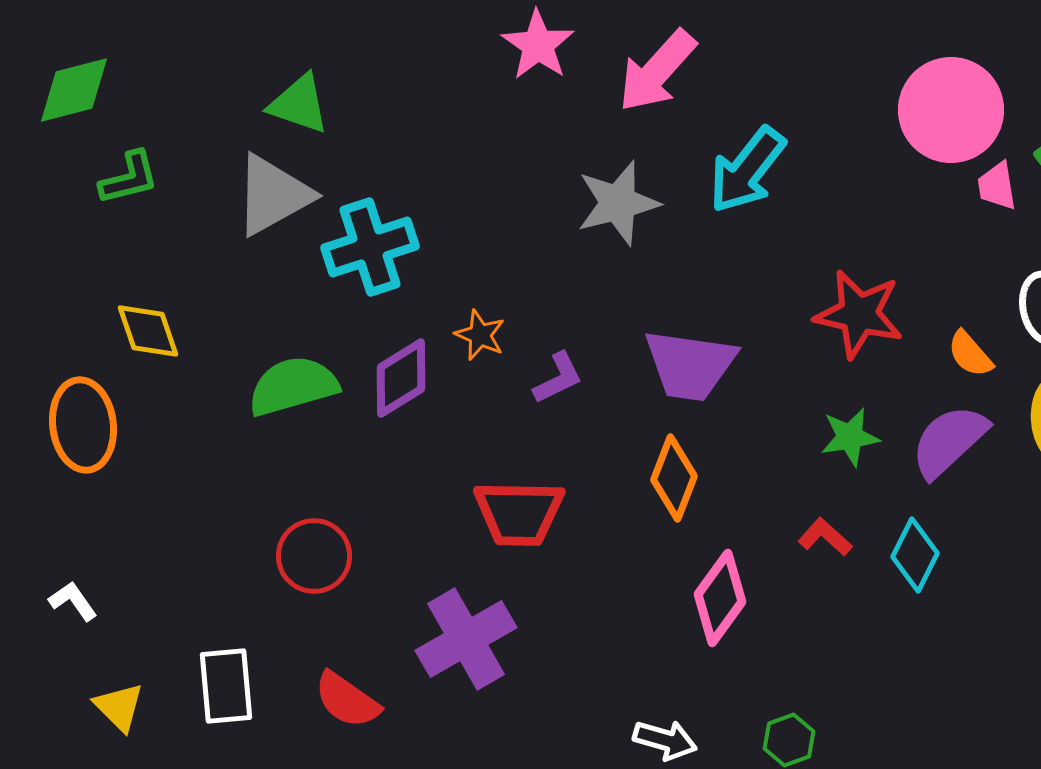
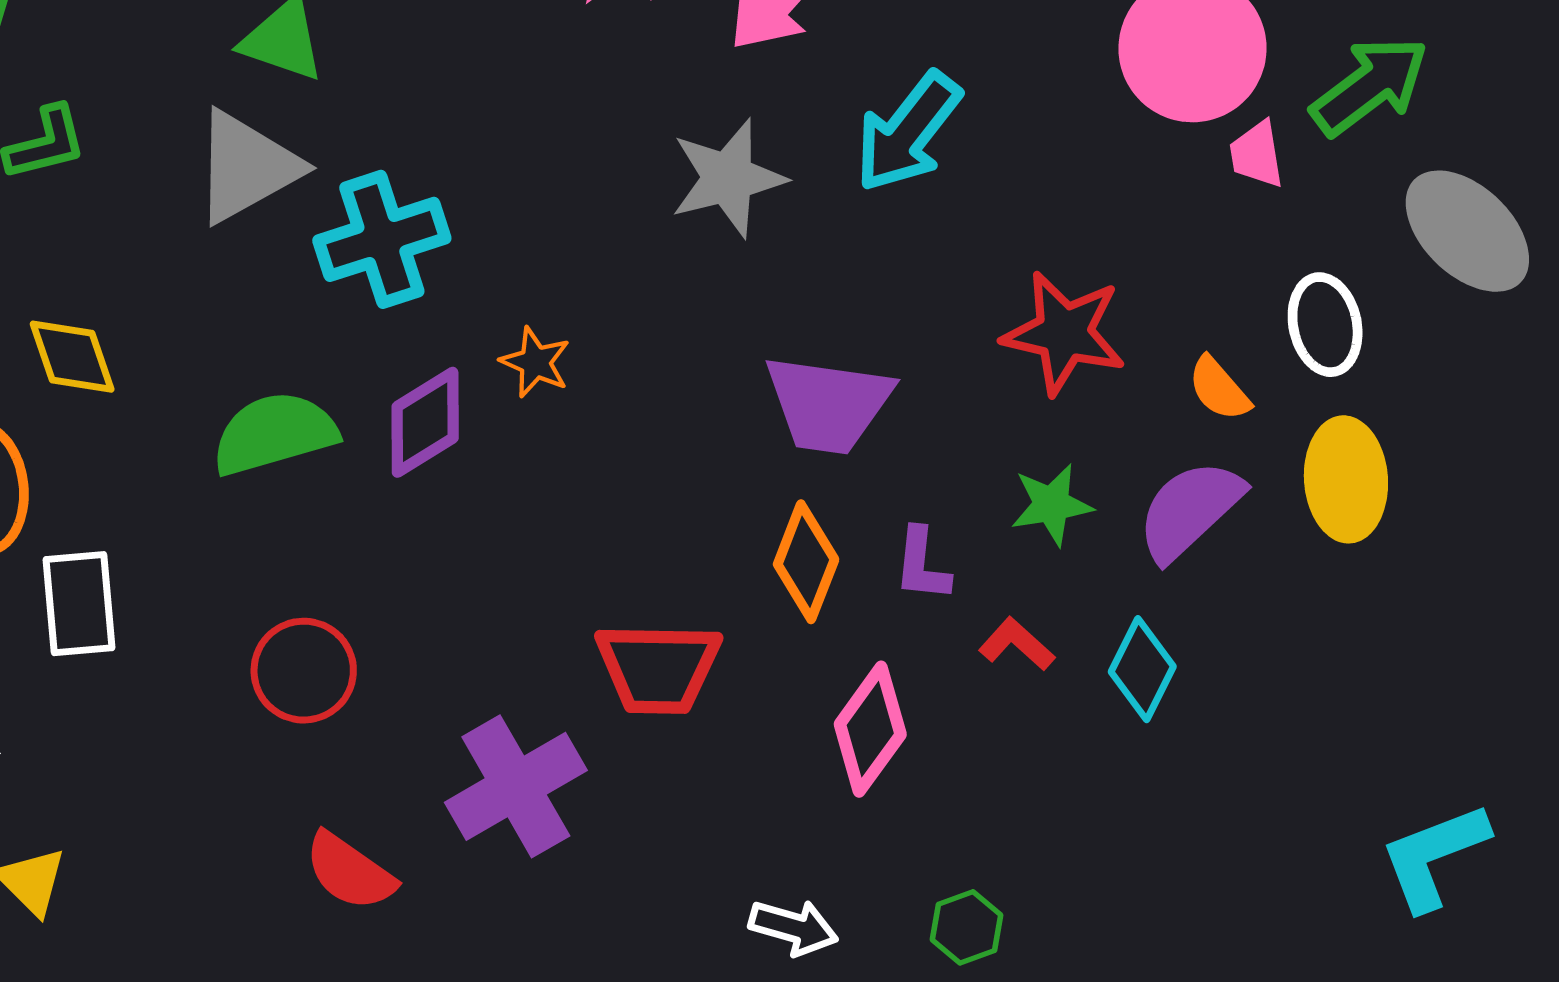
purple L-shape: (558, 378) -> (922, 565), moved, turned 122
red trapezoid: (519, 513) -> (658, 668), moved
white rectangle: (226, 686) -> (79, 604), moved

